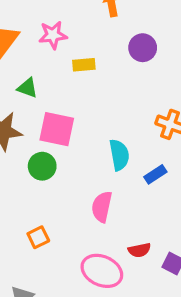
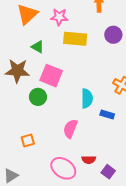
yellow rectangle: (84, 65) -> (75, 39), size x1.6
blue rectangle: (155, 174) -> (107, 115), turned 40

